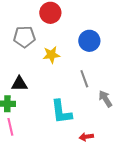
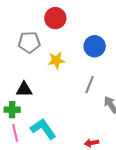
gray line: (84, 79) -> (90, 85), turned 42
cyan L-shape: (61, 112) -> (43, 129), moved, turned 152

